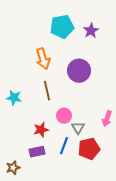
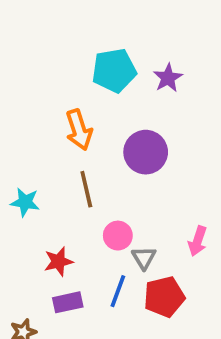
red star: (41, 130) -> (58, 262), moved

